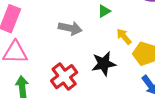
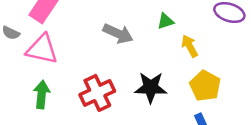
yellow arrow: (124, 36) -> (190, 46), moved

